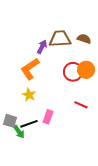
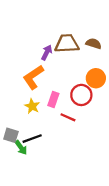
red circle: (73, 72) -> (81, 95), moved
red line: (81, 105) -> (68, 117), moved
pink rectangle: (48, 117) -> (53, 99), moved

